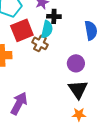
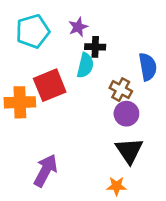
red square: (22, 30) -> (50, 85), moved
brown cross: (40, 43) -> (121, 90), moved
orange star: (79, 114) -> (117, 186), moved

